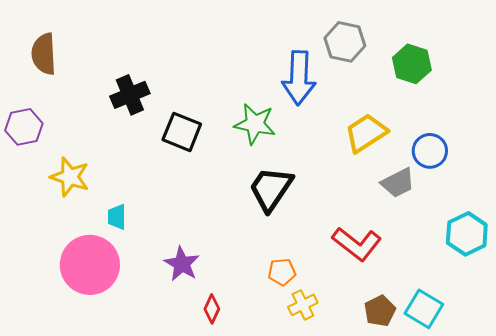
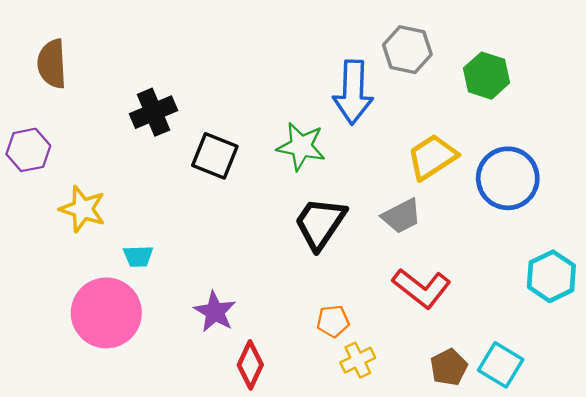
blue circle: (430, 151) -> (508, 178), size x1.5
gray trapezoid: (398, 183) -> (401, 216), moved
cyan trapezoid: (117, 217) -> (138, 256), turned -92
red diamond: (212, 309) -> (250, 365), size x1.4

